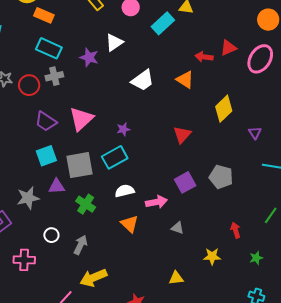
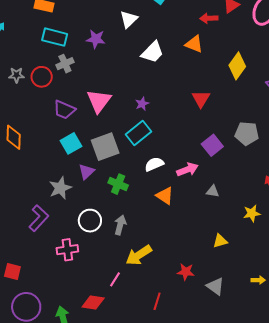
white triangle: (114, 42) -> (129, 19), moved
purple triangle: (57, 186) -> (86, 172), turned -30
white circle: (51, 235) -> (90, 221), size x1.5

